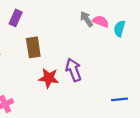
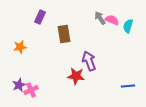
brown rectangle: (33, 47) -> (64, 34), moved
red star: (49, 78) -> (76, 76), moved

